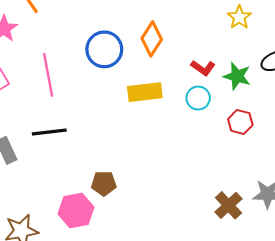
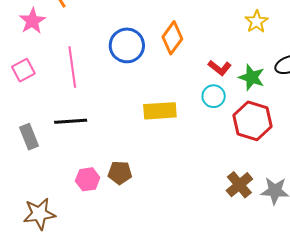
yellow rectangle: (145, 92) -> (160, 111), moved
red hexagon: (240, 122) -> (252, 121), size x1.6
brown cross: (228, 205) -> (239, 185), moved
pink hexagon: (76, 210) -> (88, 179), moved, size x0.7

